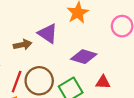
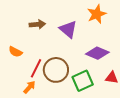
brown arrow: (23, 45) -> (37, 24), moved

